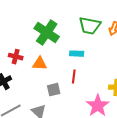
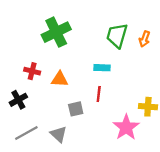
green trapezoid: (90, 26) -> (117, 36), turned 95
green cross: (47, 33) -> (56, 32), moved, turned 30

